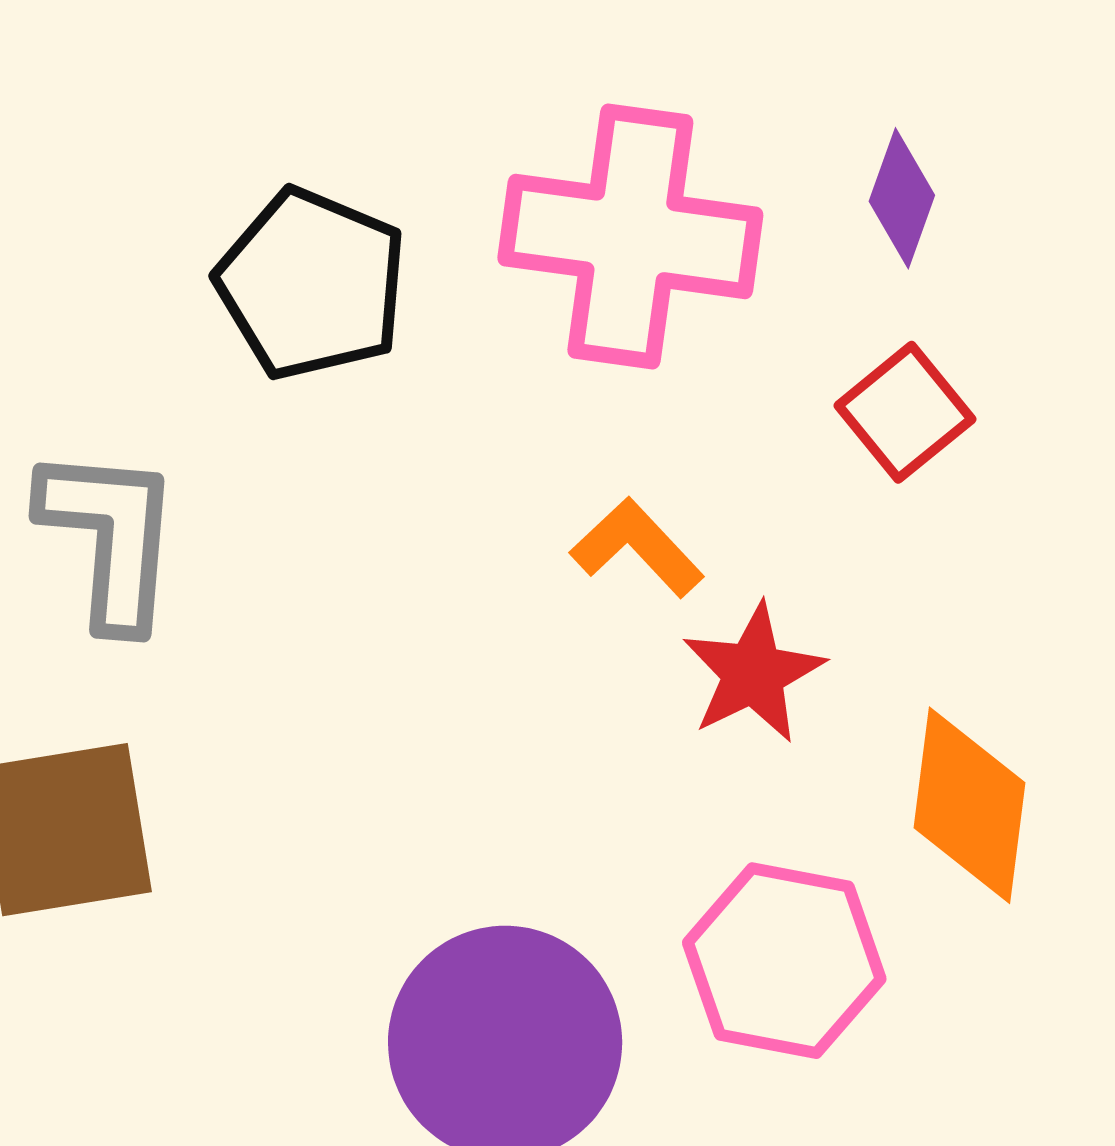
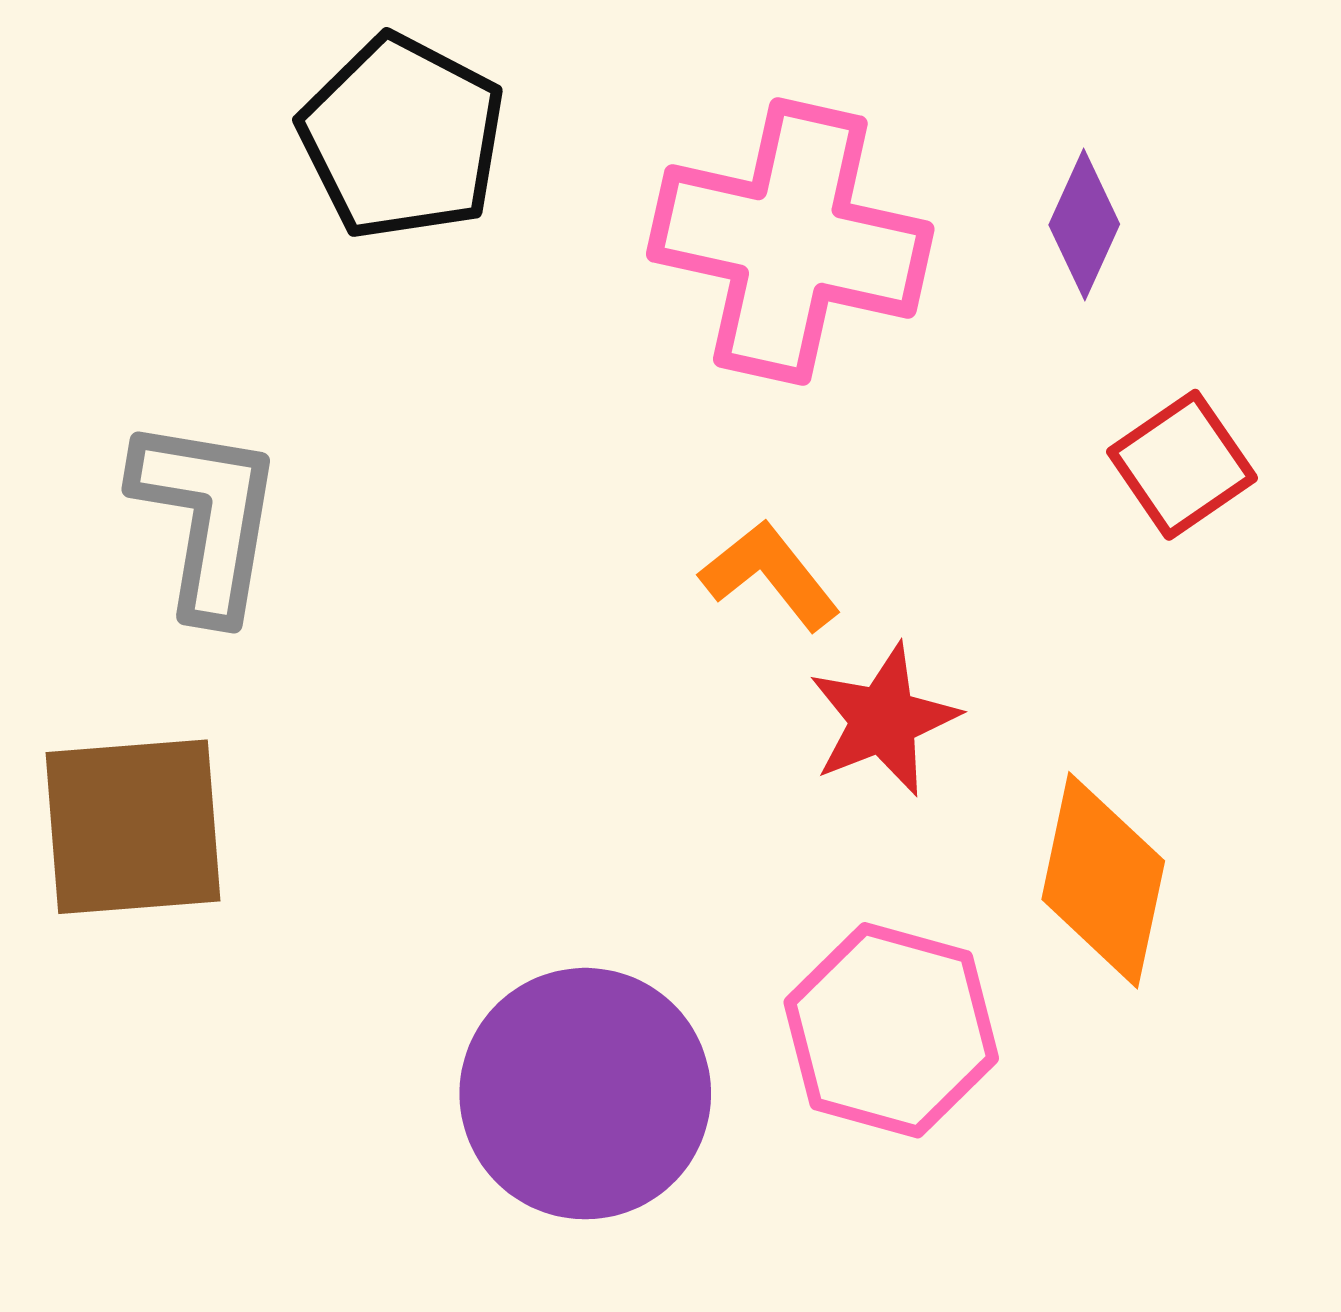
black pentagon: (312, 284) -> (402, 137), moved
red square: (905, 412) -> (1182, 465), moved

